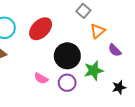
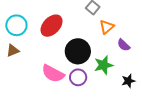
pink semicircle: (41, 78) -> (53, 74), size x1.6

